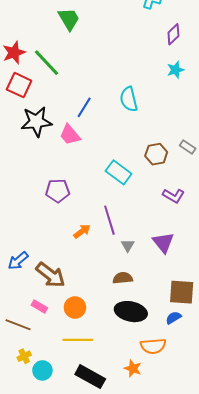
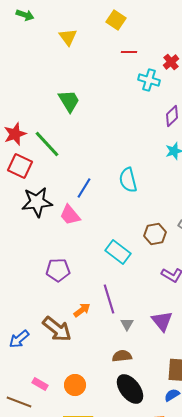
brown arrow: (51, 275) -> (57, 329), moved
black ellipse: (131, 312) -> (130, 389), turned 40

